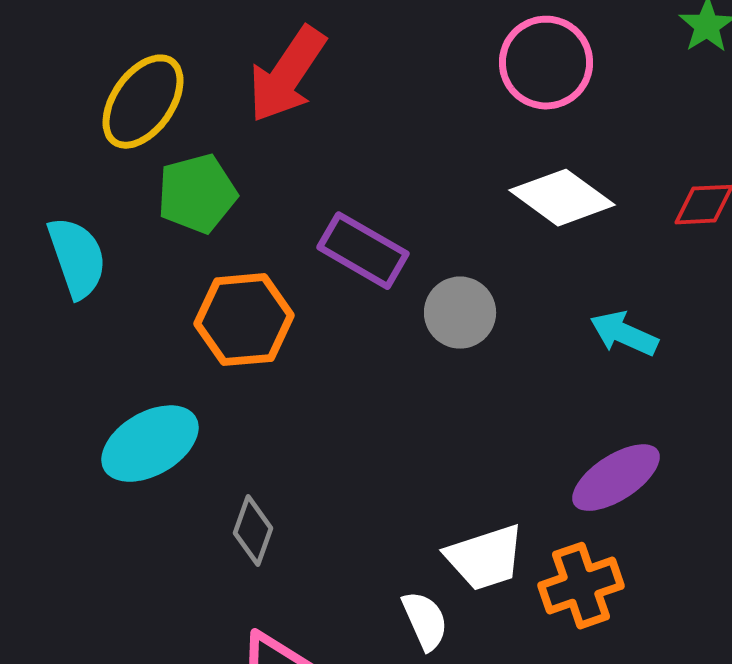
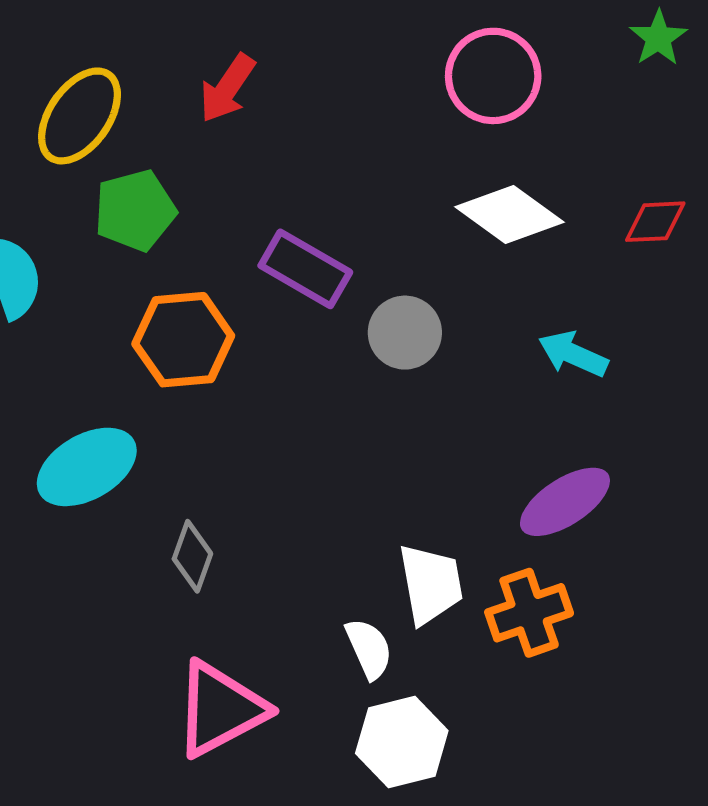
red arrow: (287, 75) -> (227, 88), size x0.7
white trapezoid: (485, 558) -> (431, 584), turned -82

